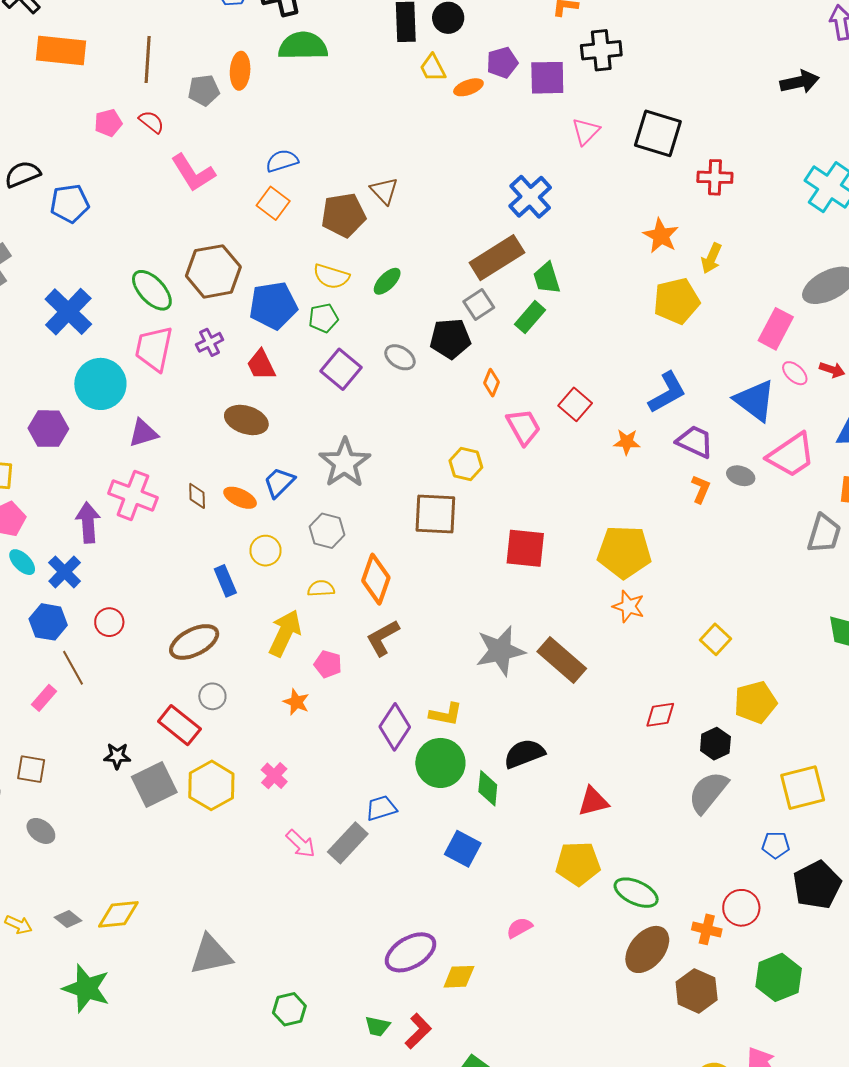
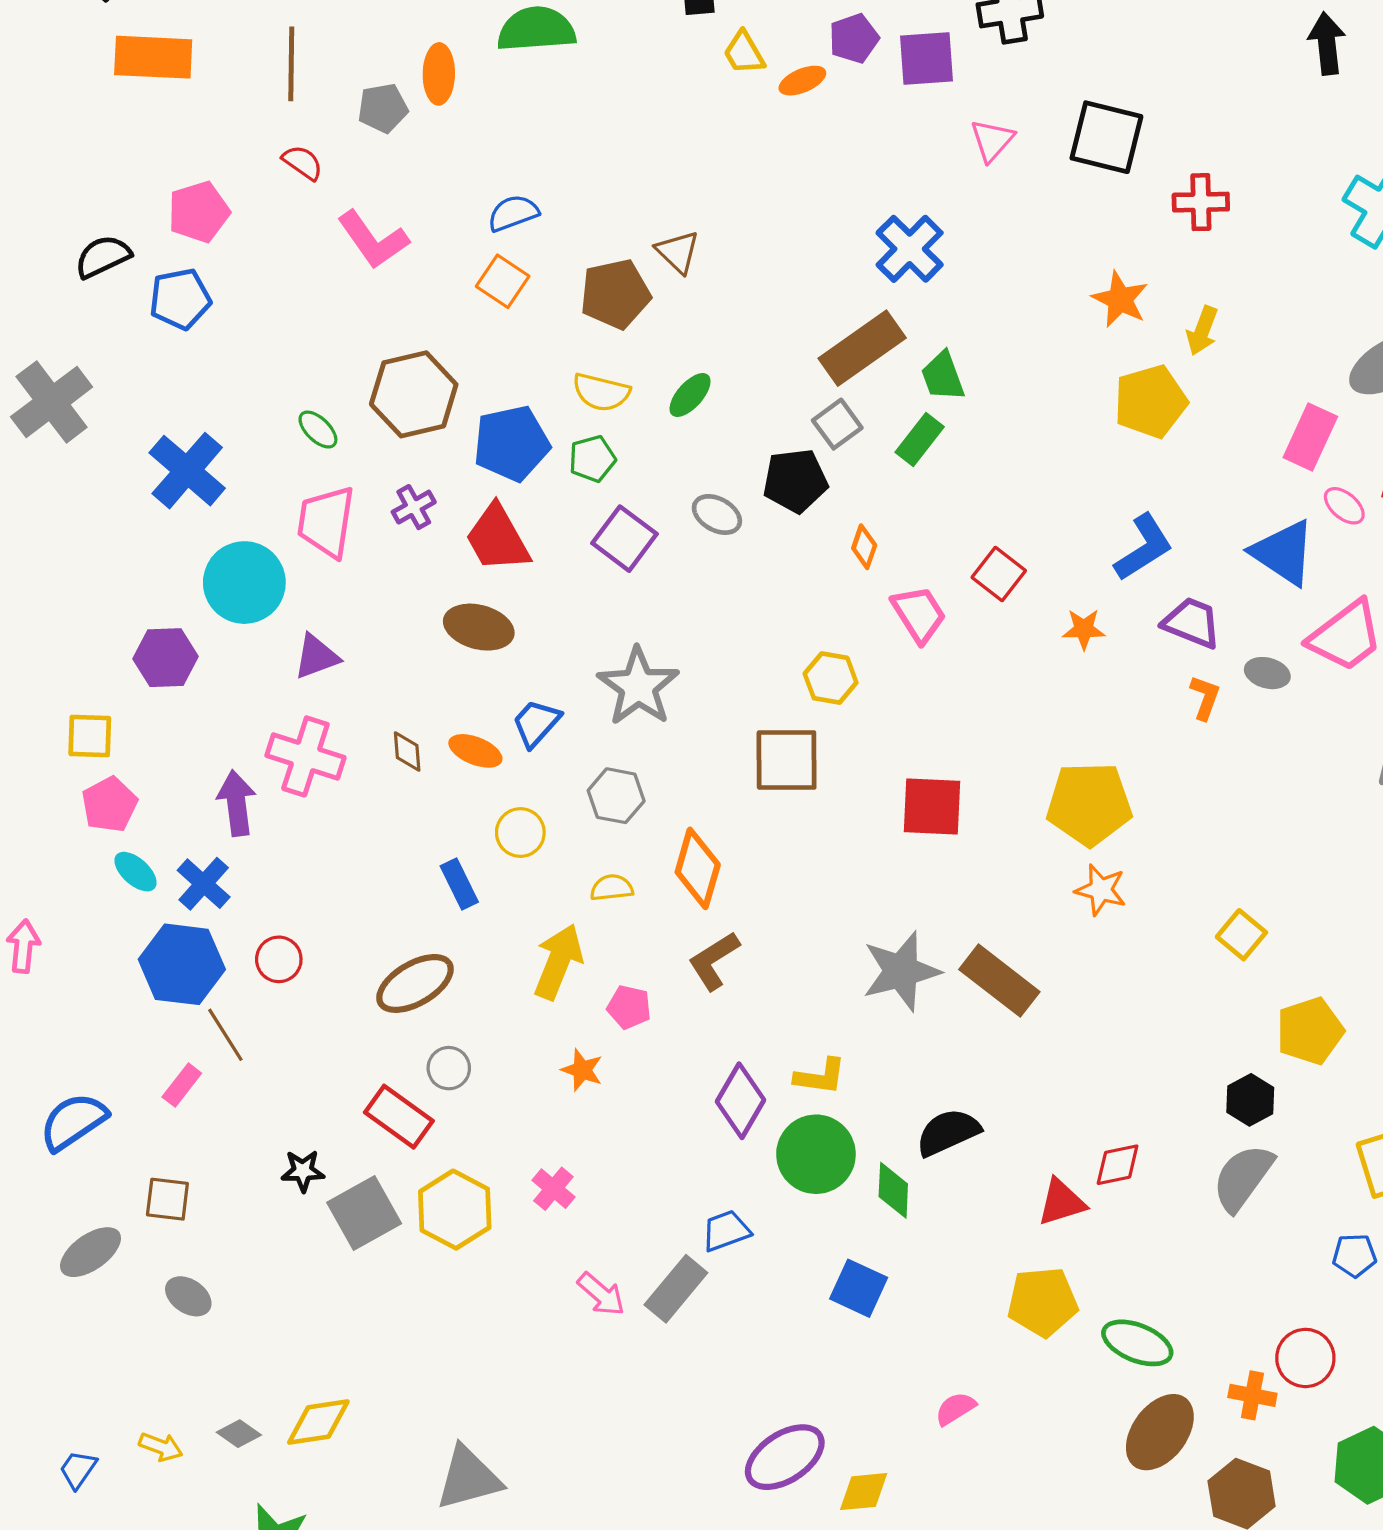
black arrow: (800, 82) -> (1327, 43), turned -81
pink pentagon: (108, 123) -> (199, 212), moved, size x1.4
green ellipse: (152, 290) -> (318, 430), size x0.6
red trapezoid: (261, 365) -> (497, 538), size x1.4
blue hexagon: (48, 622) -> (182, 964), size x1.4
red diamond: (660, 715) -> (1118, 1165), moved

